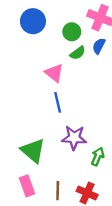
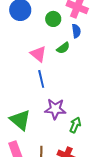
blue semicircle: (99, 46) -> (76, 31), turned 144
green semicircle: (78, 53) -> (63, 48), moved

